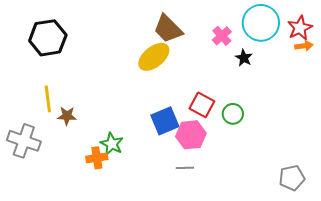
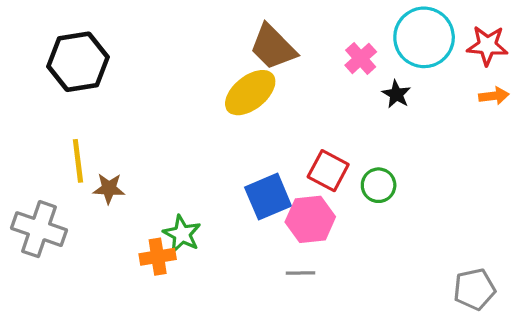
red star: (300, 28) -> (487, 45), turned 30
orange arrow: (304, 46) -> (494, 96), moved

